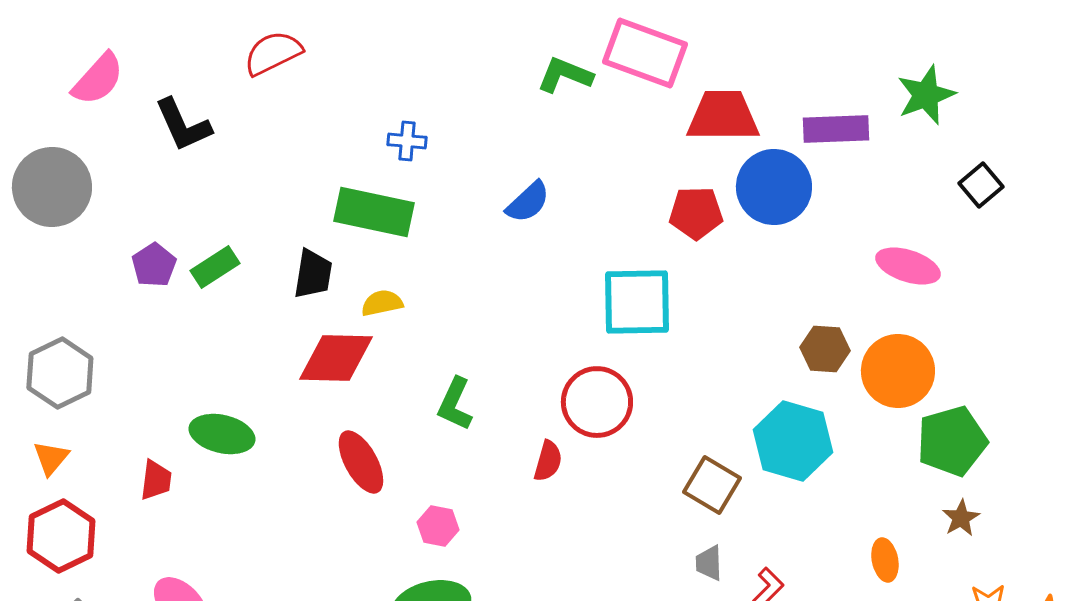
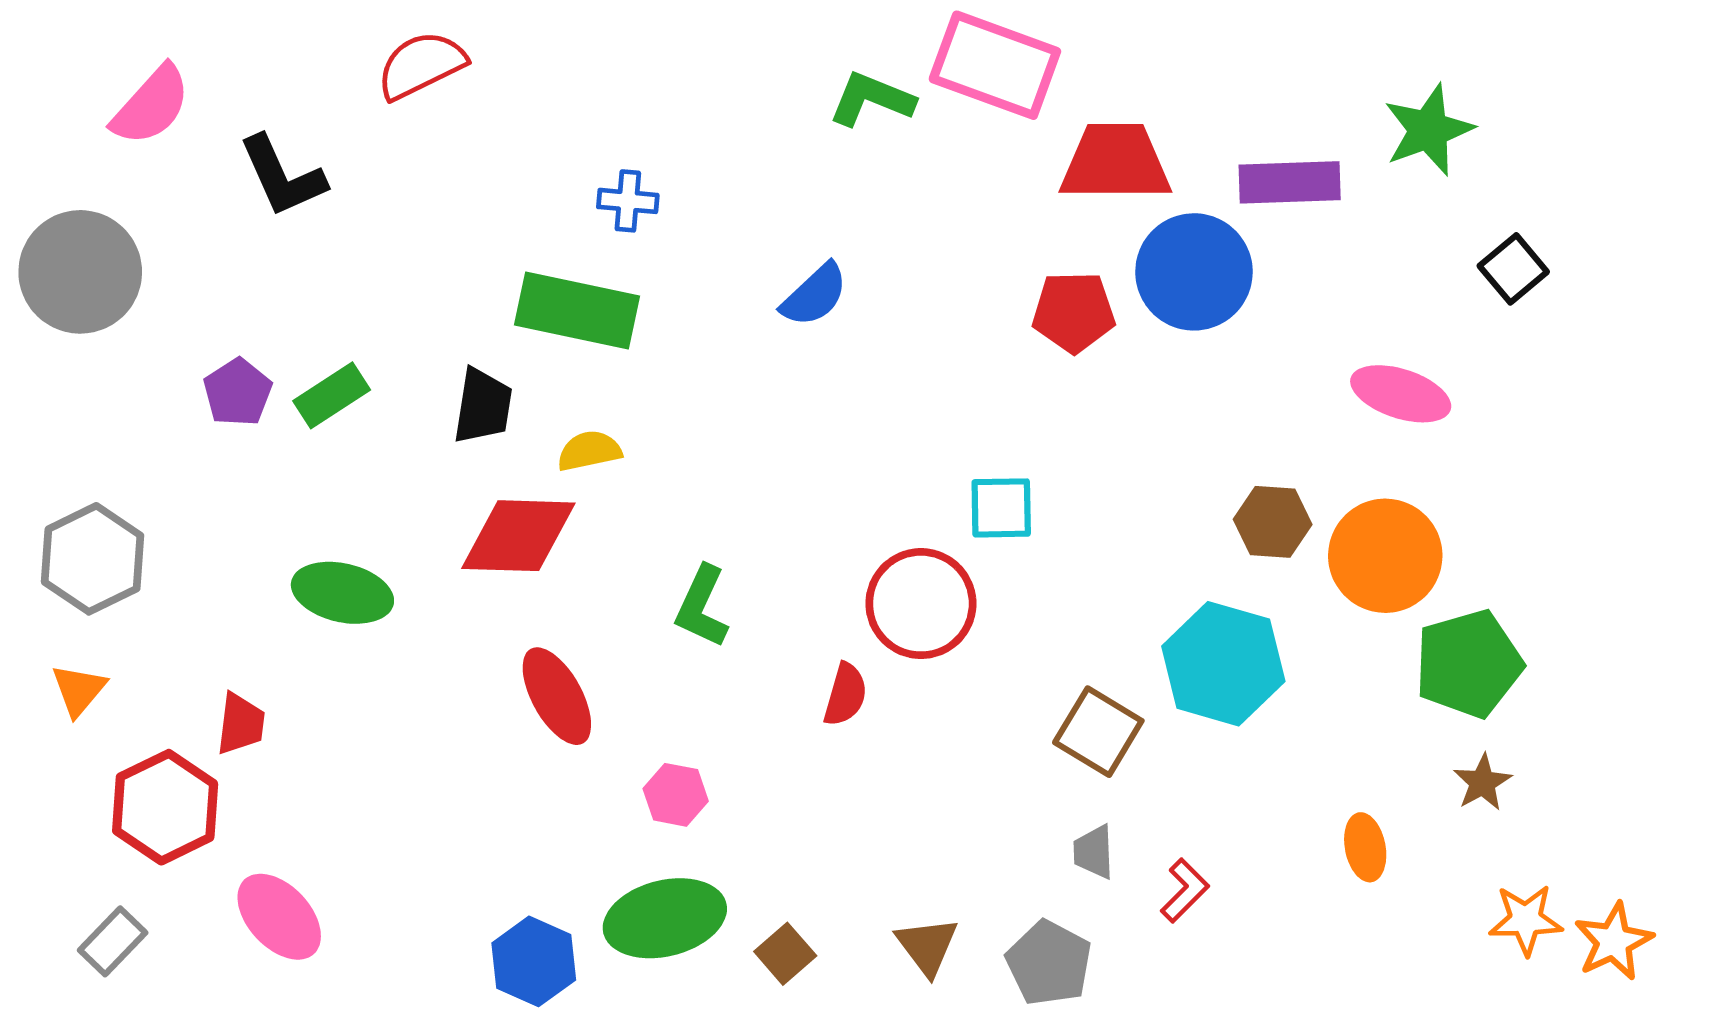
cyan square: (637, 302) -> (1001, 508), moved, size x0.6
green ellipse: (222, 434) -> (342, 593), moved
red hexagon: (61, 536) -> (165, 807), moved

